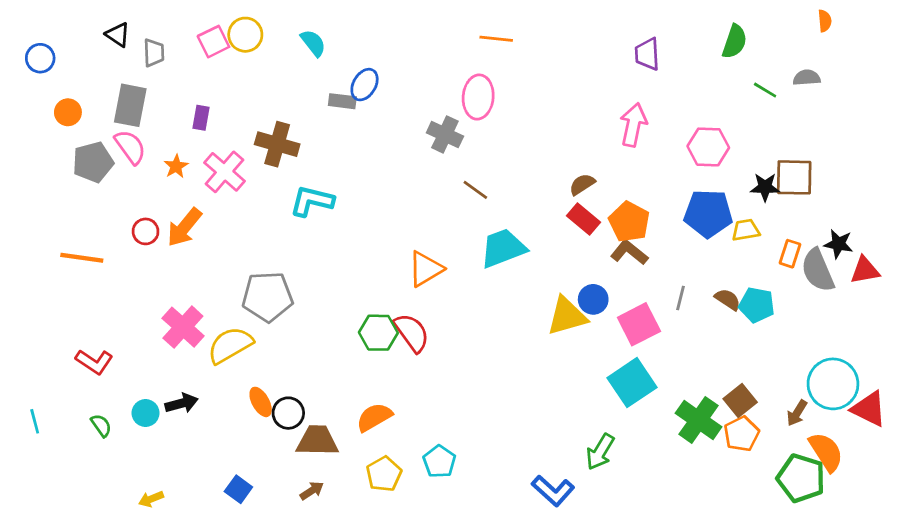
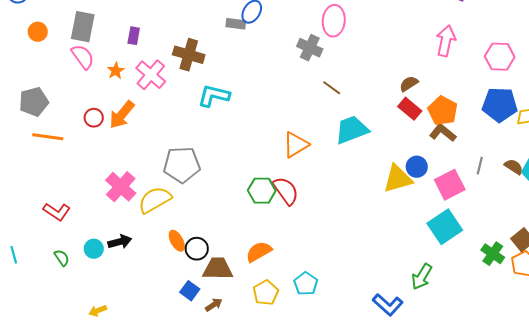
gray pentagon: (93, 162) -> (34, 102), moved
green cross: (699, 420) -> (493, 254), size x0.7
blue square: (238, 489) -> (190, 291), moved

